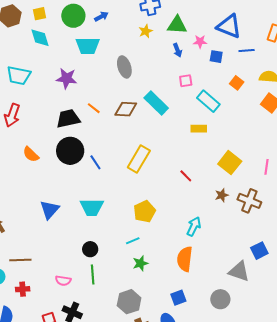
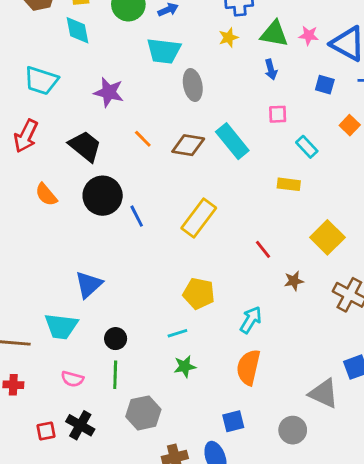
pink star: (200, 42) -> (309, 35), moved
cyan trapezoid: (88, 46) -> (164, 51), moved
cyan rectangle: (208, 101) -> (307, 147), size x0.7
black trapezoid: (68, 119) -> (85, 146), moved, turned 45
brown star: (222, 195) -> (294, 281), moved
cyan trapezoid: (92, 207) -> (61, 326), moved
blue triangle: (50, 210) -> (89, 285), moved
yellow pentagon: (145, 211) -> (199, 293), turned 30
cyan arrow: (194, 226) -> (251, 320), moved
gray hexagon: (129, 302) -> (143, 413), moved

